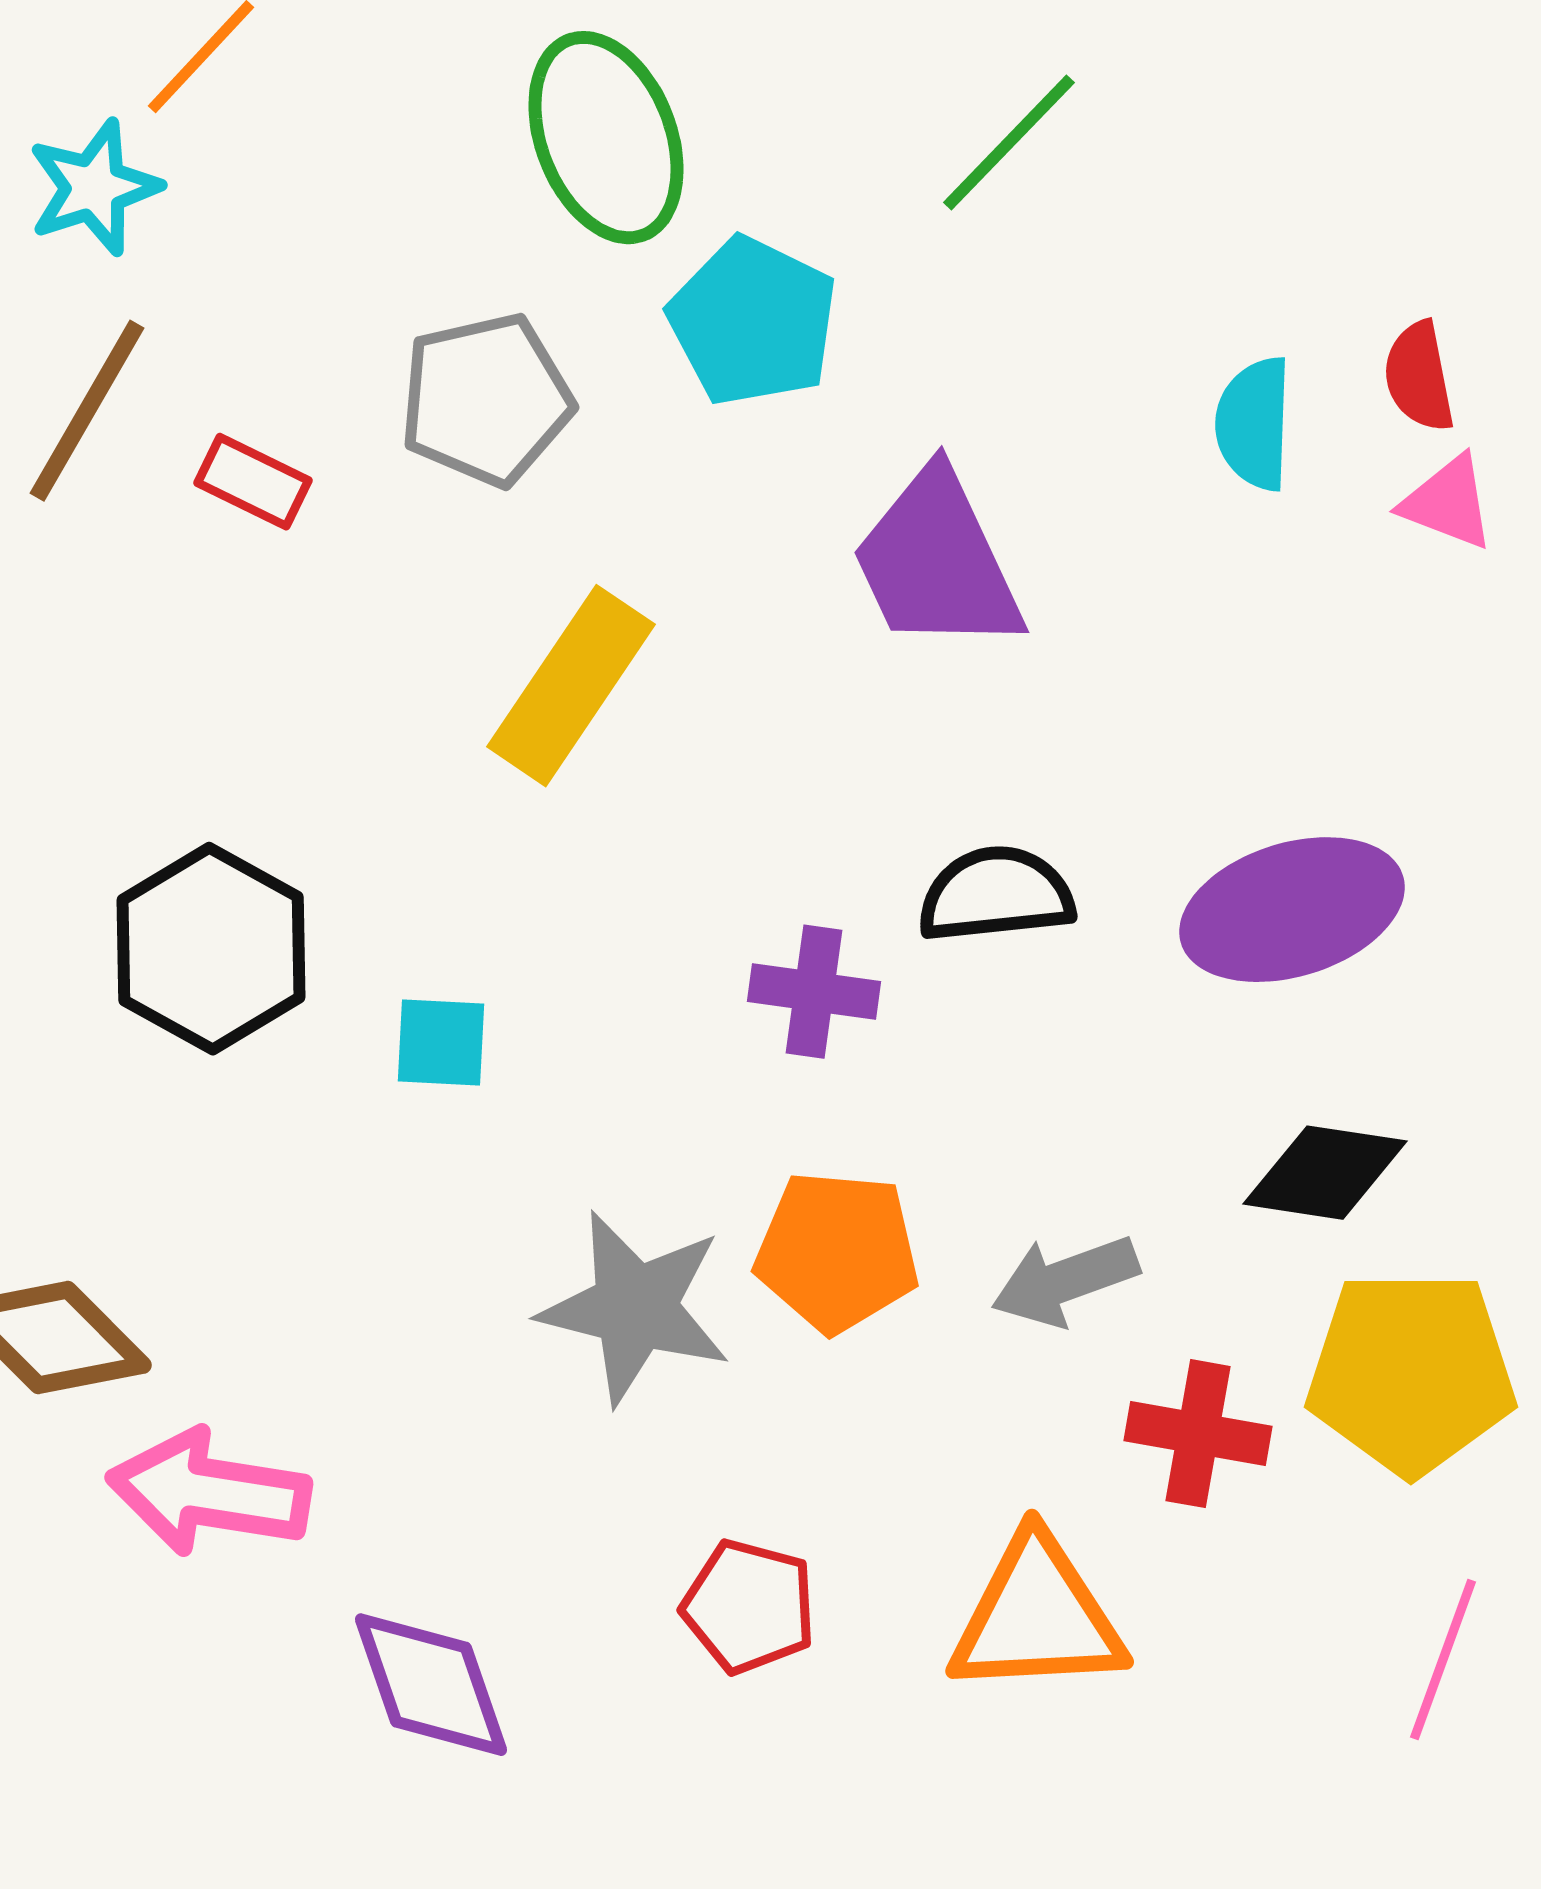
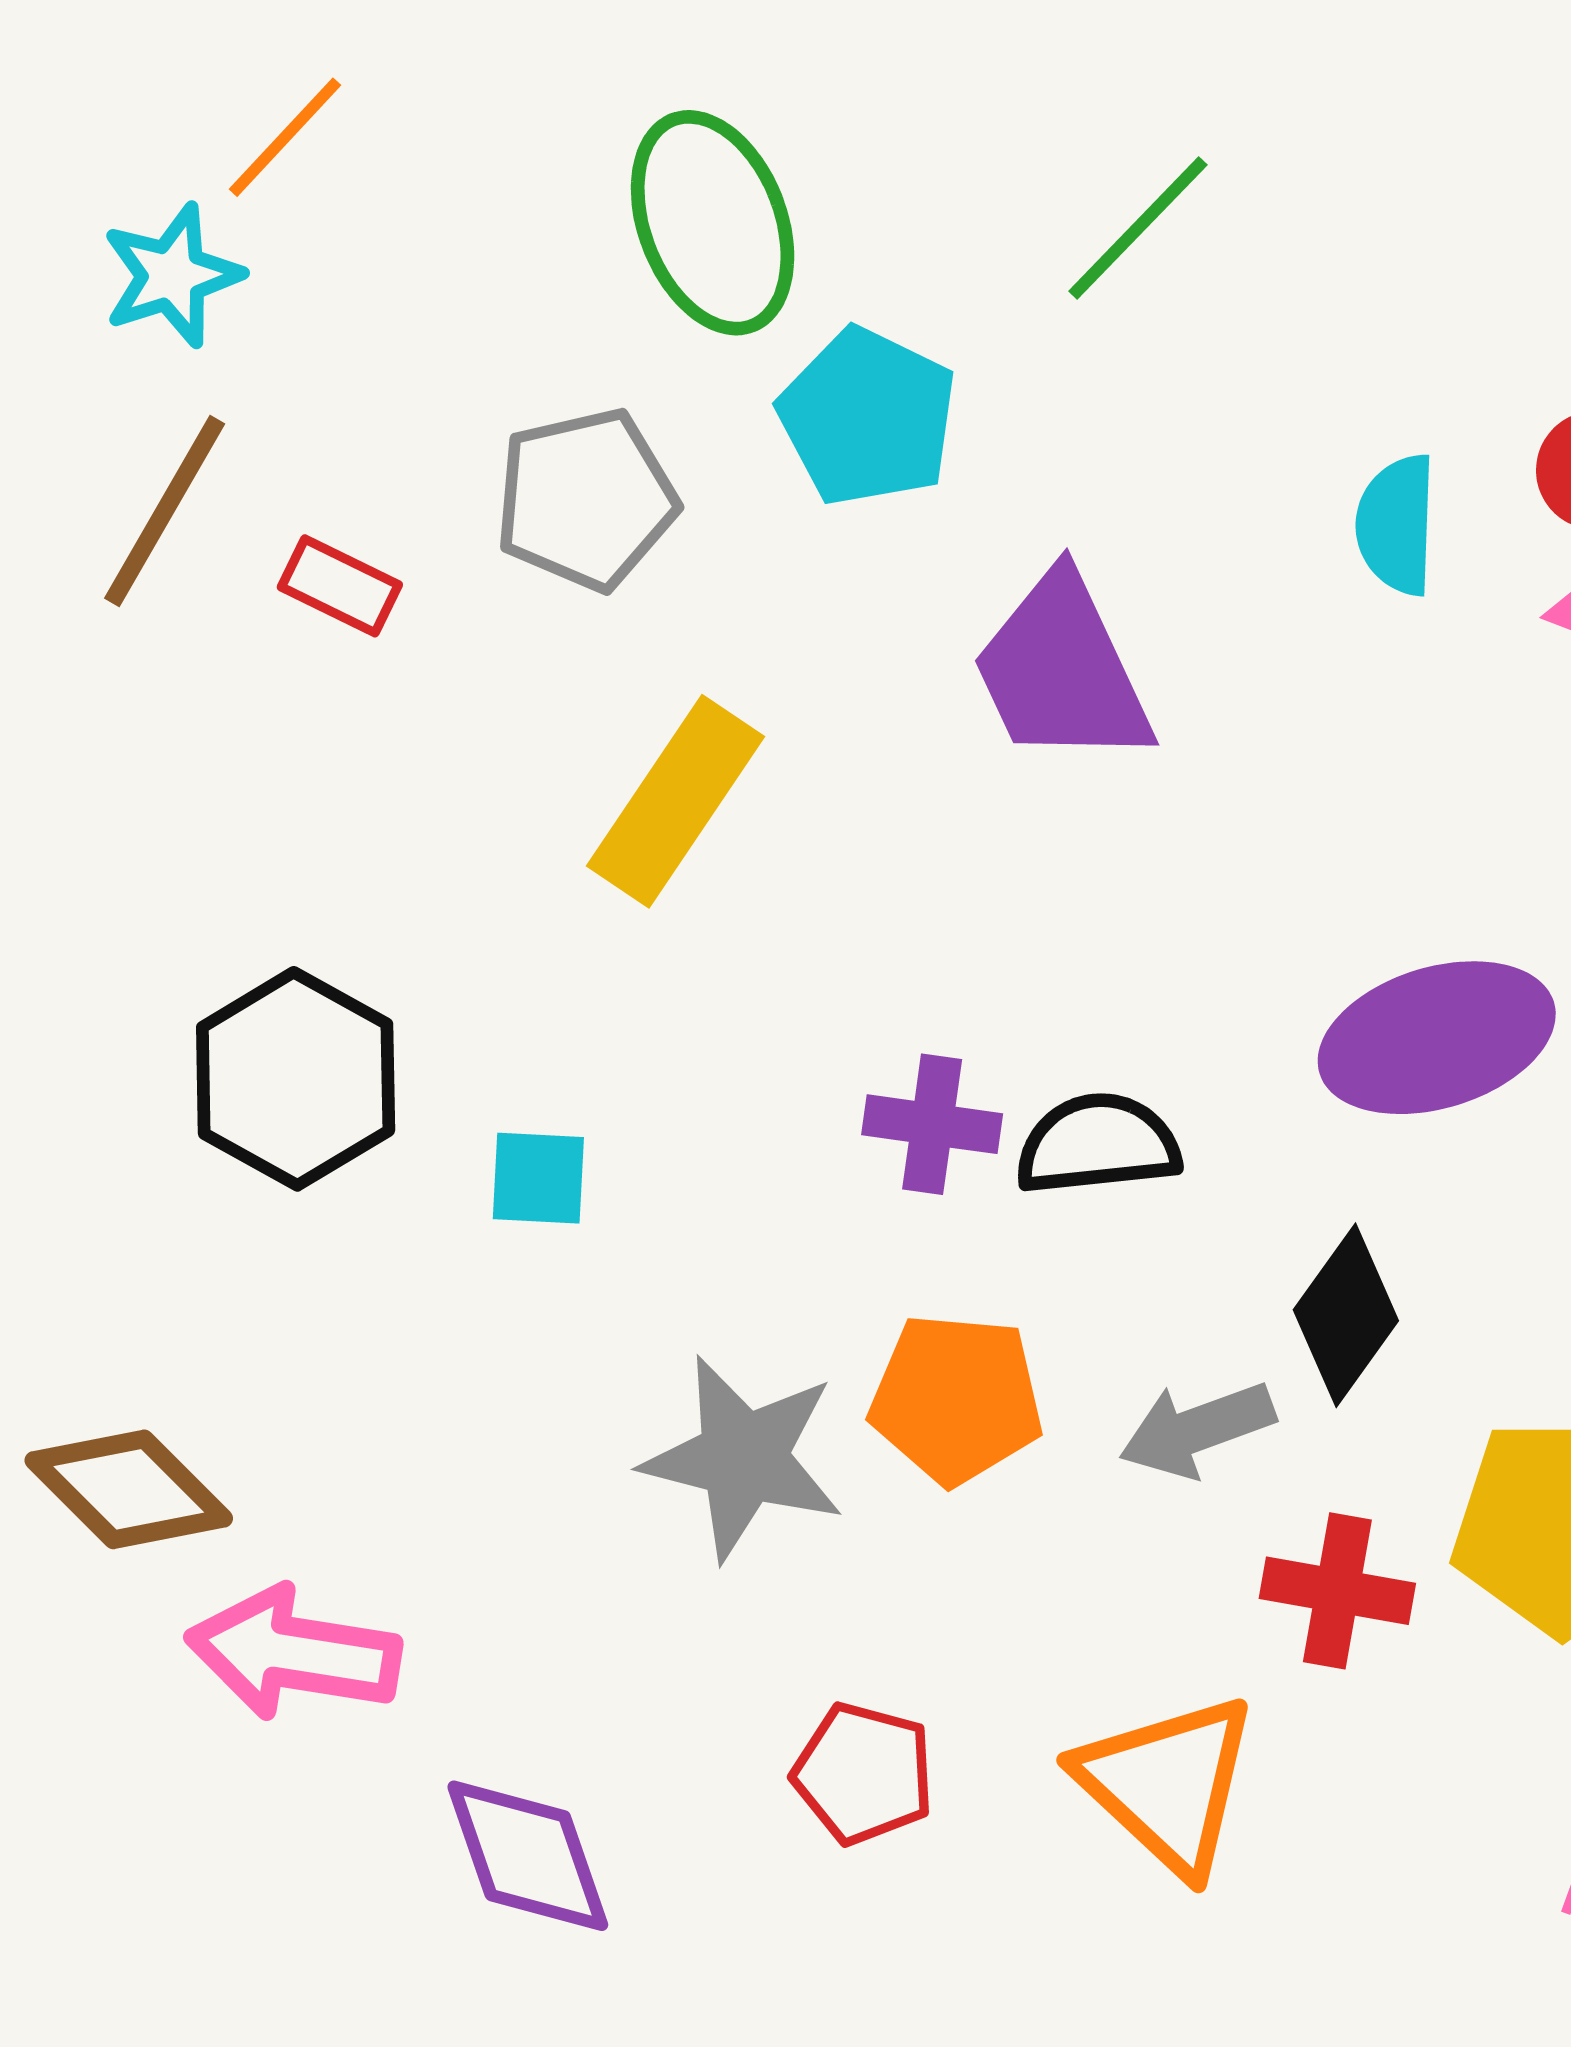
black semicircle: (996, 895) -> (1098, 1144), moved
black diamond: (1325, 1173) -> (1346, 1315), moved, turned -63
orange triangle: (1037, 1617) -> (1167, 1784), turned 46

